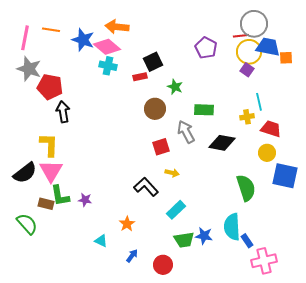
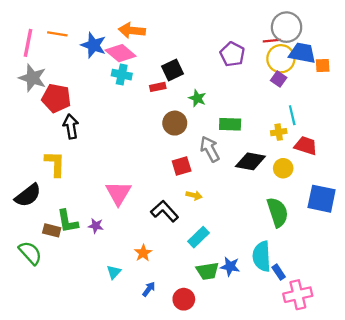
yellow circle: (267, 153) -> (283, 168), moved
pink triangle: (51, 171) -> (118, 193), moved
cyan triangle: (101, 241) -> (114, 272), turned 48

